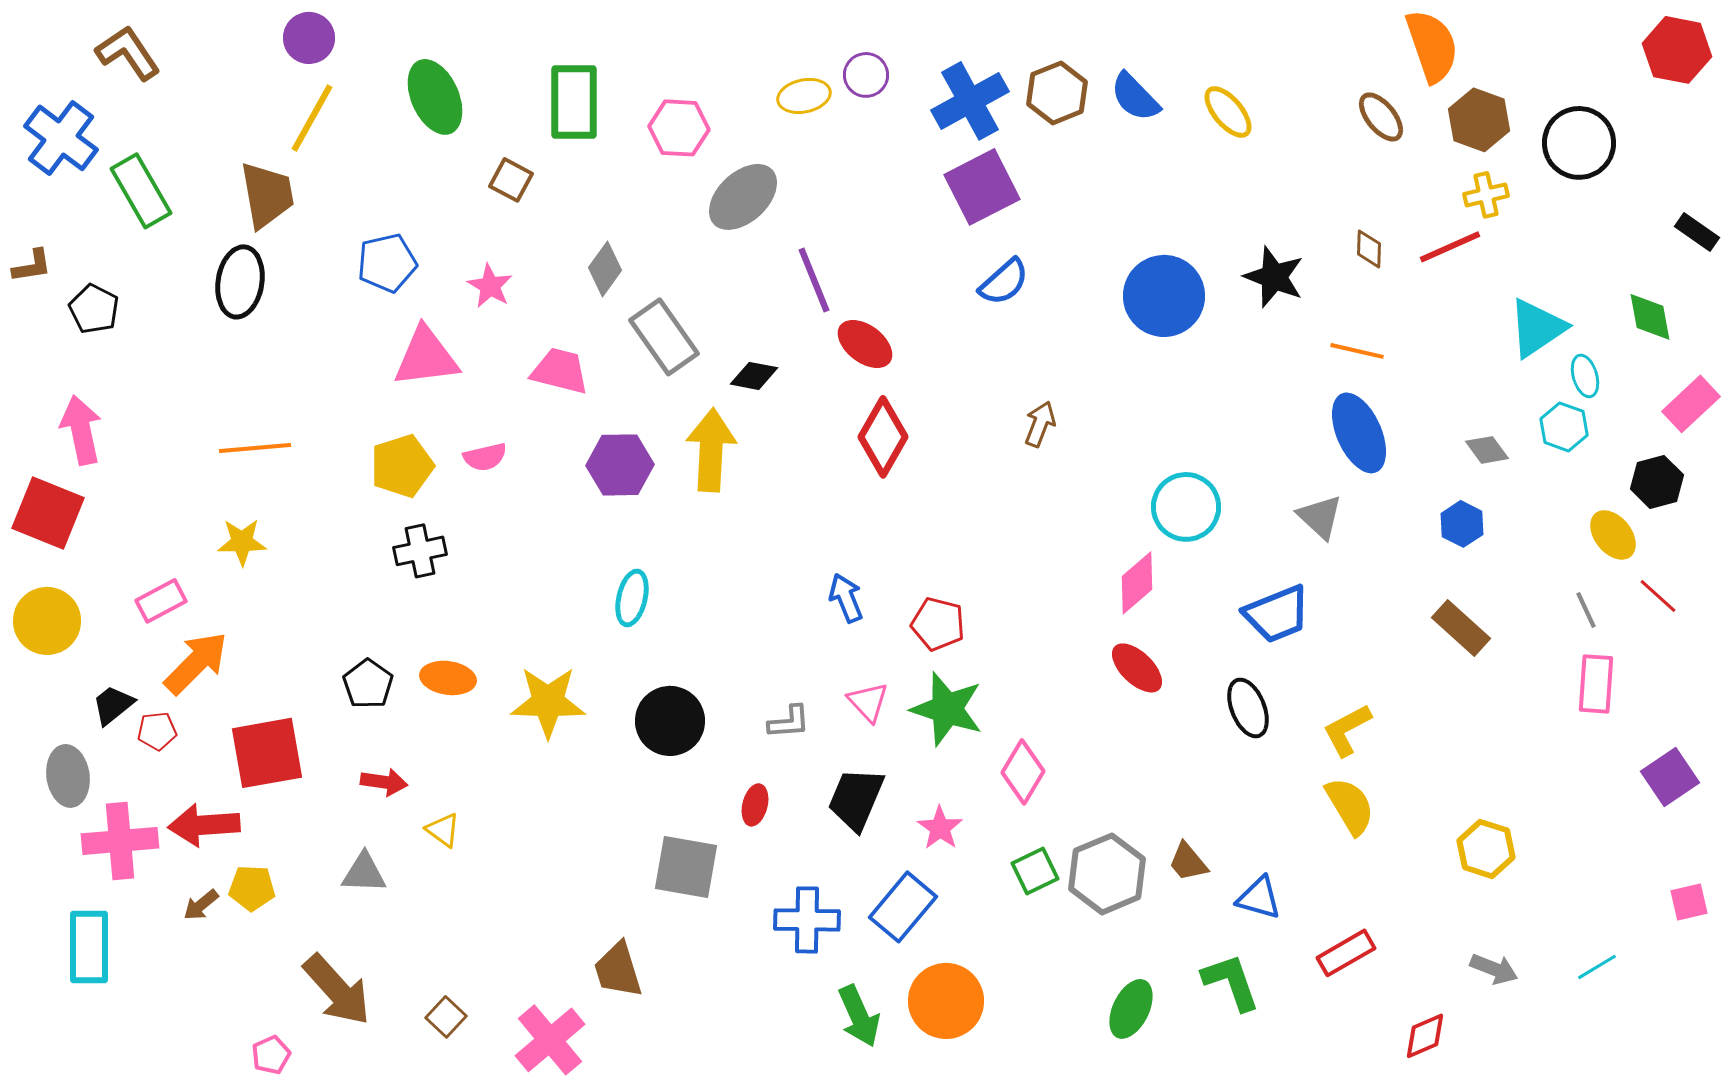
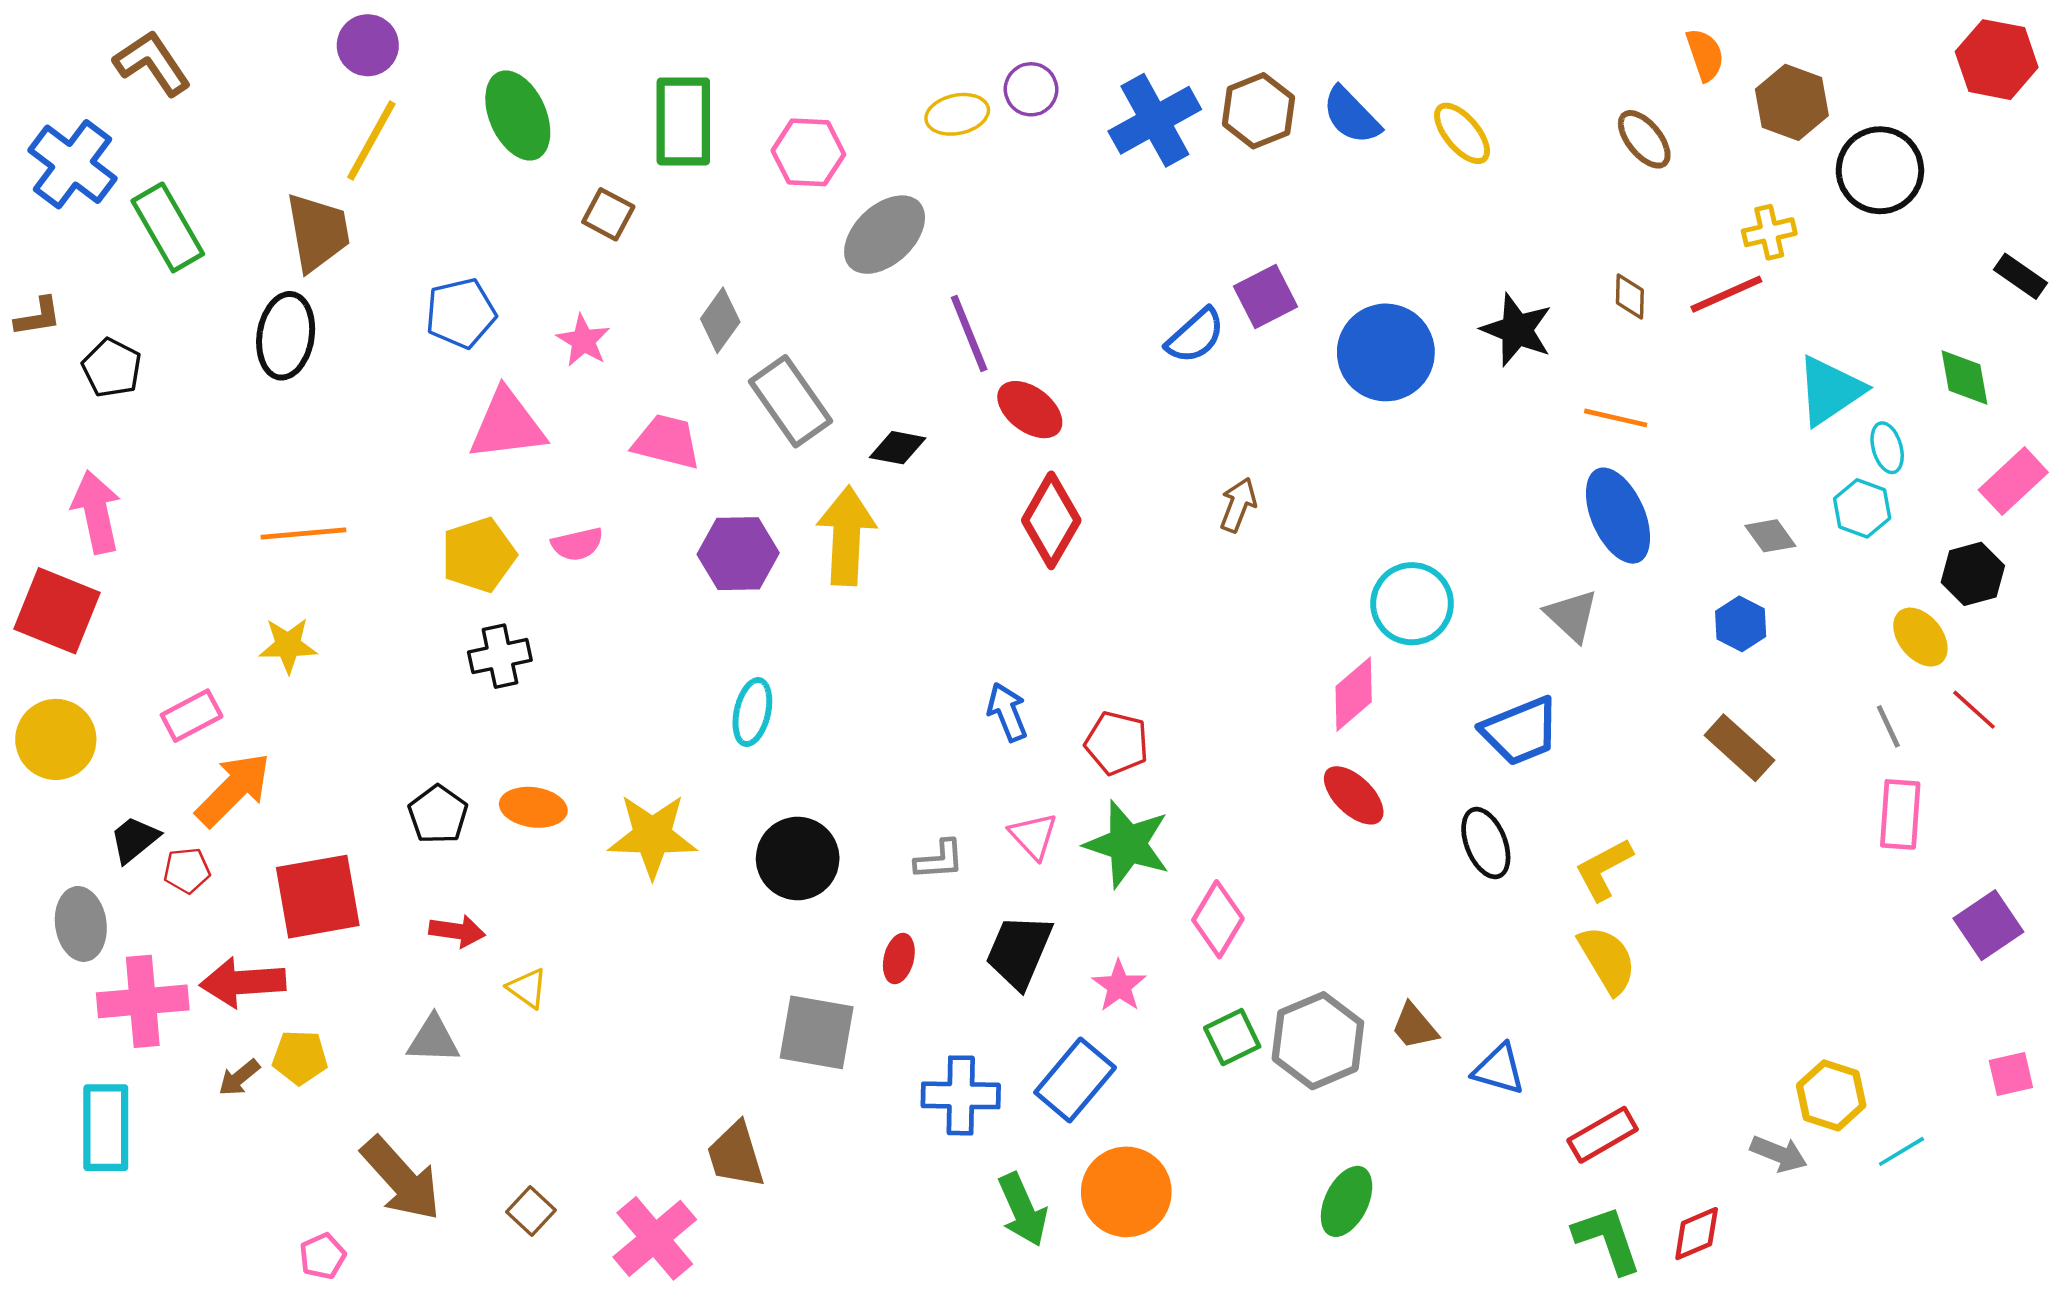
orange semicircle: (1432, 46) -> (1705, 55), size x0.6
brown hexagon: (1479, 120) -> (1792, 102), moved
purple square: (982, 187) -> (1266, 296), moved, size x0.7
yellow hexagon: (1486, 849) -> (1831, 1095), moved
green L-shape: (1231, 982) -> (1607, 1240), moved

